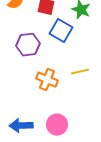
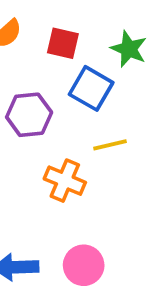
yellow line: (80, 72) -> (110, 145), moved

